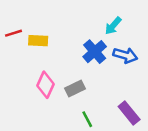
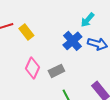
yellow rectangle: (38, 41) -> (26, 32), turned 49

